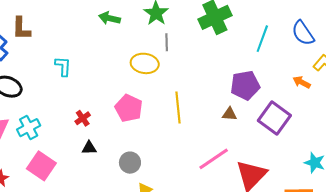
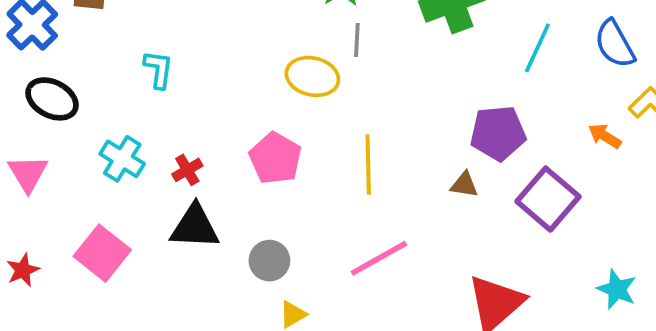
cyan cross: (29, 128) -> (122, 159), moved, turned -35
black triangle: (89, 148) -> (195, 227), size x1.8
pink line: (214, 159) -> (379, 258), moved

